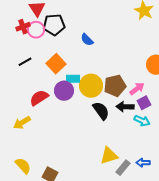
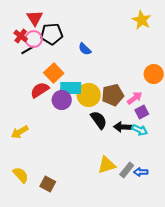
red cross: (23, 27) -> (21, 36), turned -32
black line: (25, 62) -> (28, 50), moved
cyan rectangle: (73, 79) -> (71, 88), size x1.5
red semicircle: (39, 98) -> (40, 90), moved
black arrow: (125, 107) -> (123, 127), moved
gray rectangle: (123, 168) -> (127, 170), moved

